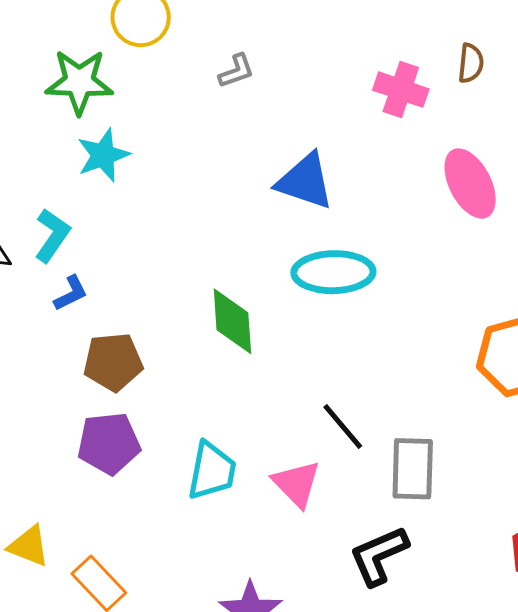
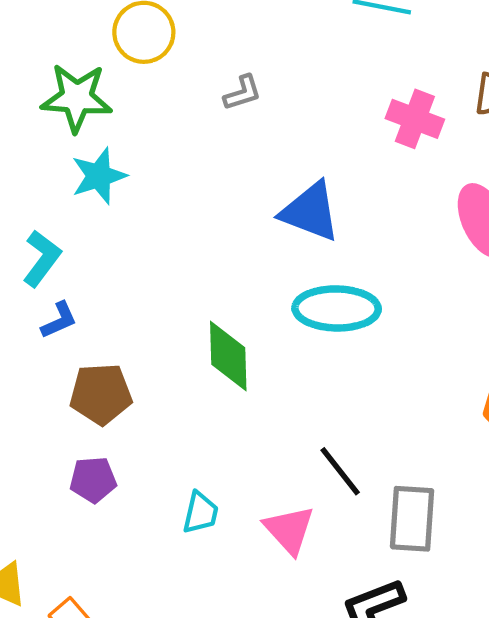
purple pentagon: (109, 443) -> (93, 480), size x0.7
cyan trapezoid: (212, 471) -> (200, 513), size x0.7

